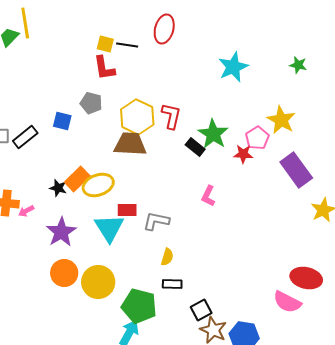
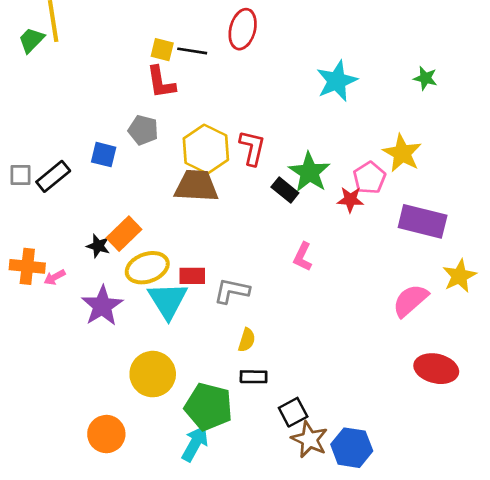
purple rectangle: (296, 170) -> (423, 221), turned -40
yellow ellipse: (98, 185) -> (147, 268), moved
orange circle: (64, 273) -> (106, 434), moved
pink semicircle: (287, 302) -> (410, 300), moved, turned 112

